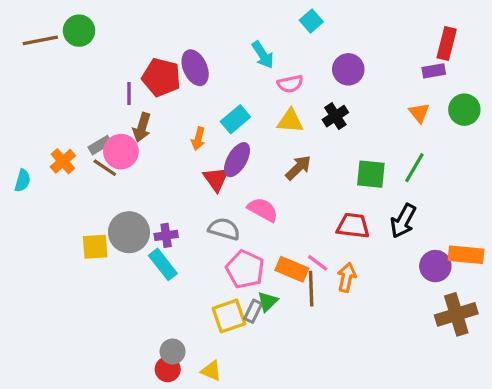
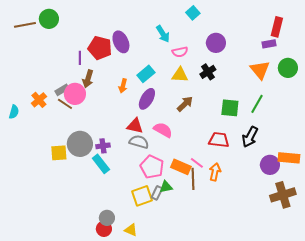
orange triangle: (419, 113) -> (260, 70), size x1.5
red triangle: (216, 179) -> (135, 126), moved, turned -42
green triangle: (268, 302) -> (166, 187), turned 32

